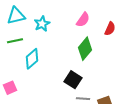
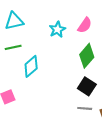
cyan star: (42, 24) -> (57, 29), moved
black square: (73, 80) -> (87, 86), moved

